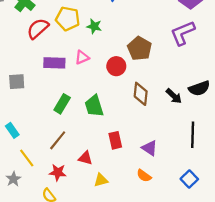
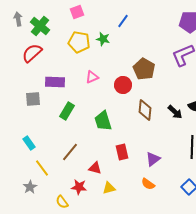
green star: (94, 26) -> (103, 39), moved
red semicircle: (38, 29) -> (32, 53), moved
purple rectangle: (54, 63) -> (55, 82), moved
green rectangle: (62, 104) -> (67, 111), moved
purple triangle: (149, 148) -> (153, 159), turned 49
red star: (58, 172) -> (79, 187), moved

